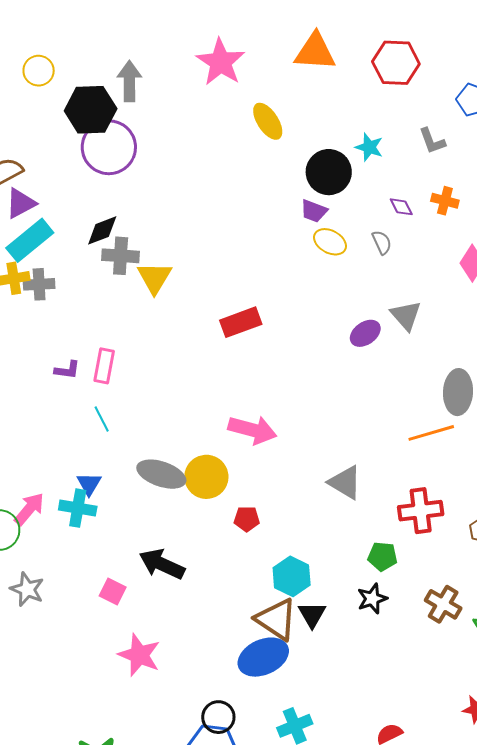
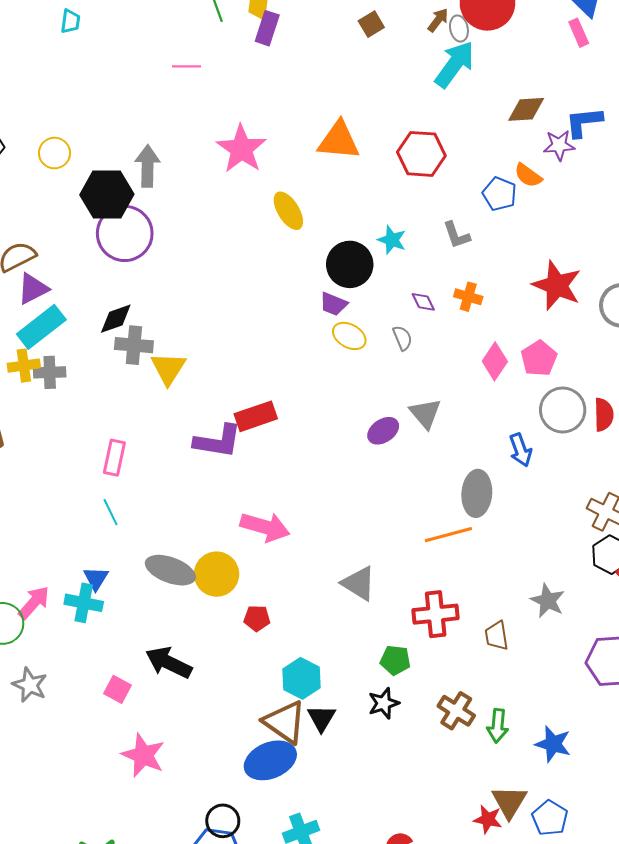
purple L-shape: (67, 370) -> (218, 441), moved, size x1.8

